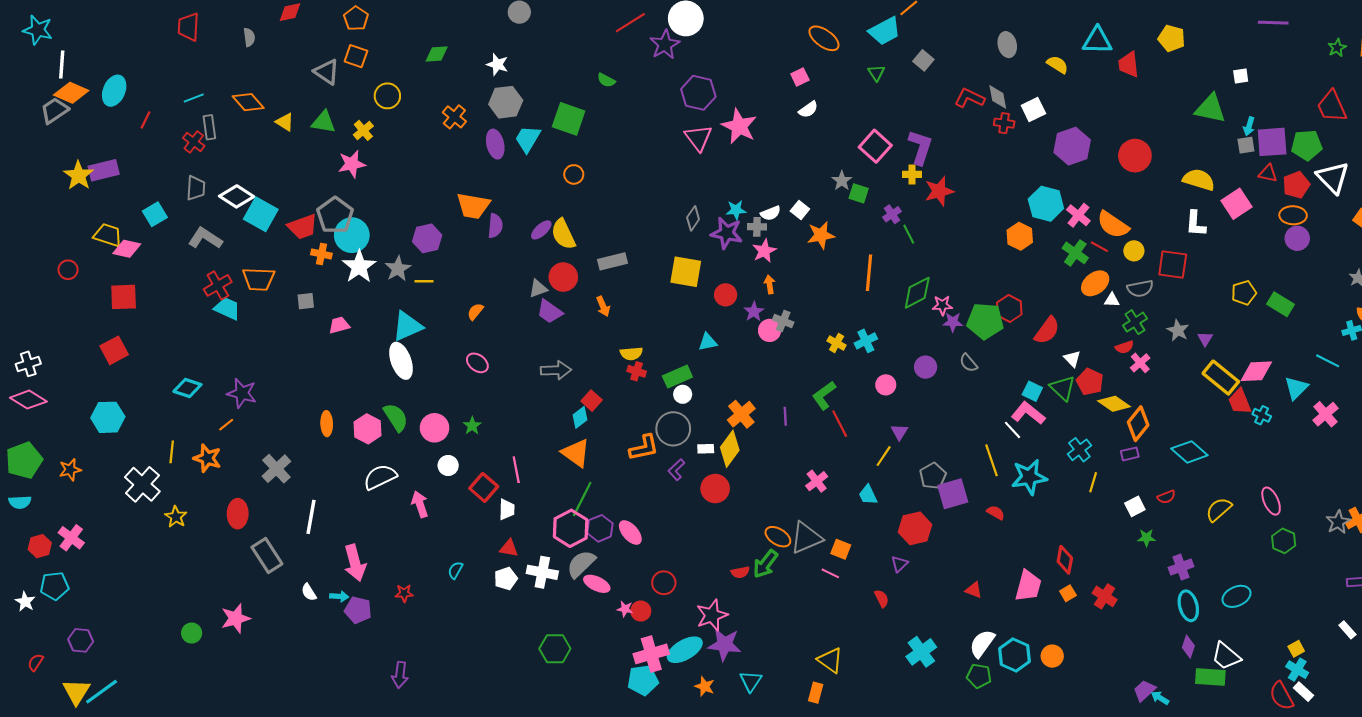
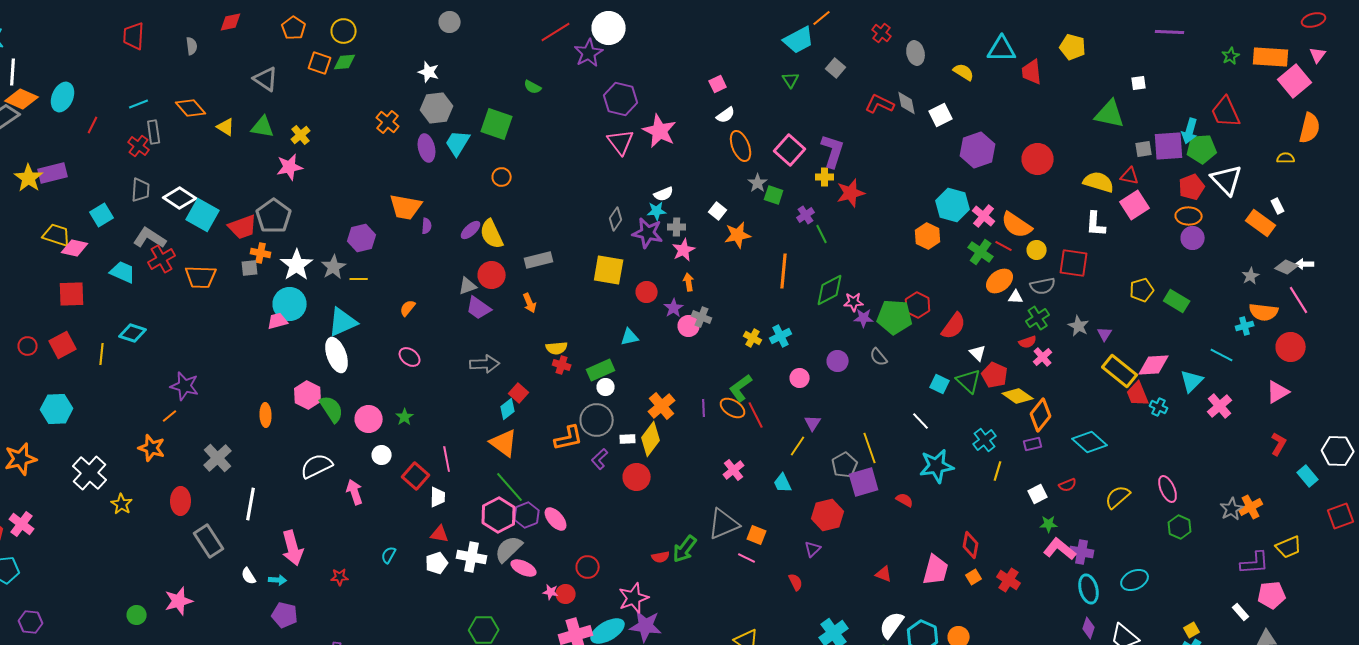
orange ellipse: (824, 38) -> (741, 146), moved, turned 32
green diamond: (437, 54) -> (345, 62), moved
orange square: (356, 56) -> (320, 63), moved
yellow circle: (387, 96) -> (344, 31), moved
red cross: (1004, 123) -> (882, 33), moved, turned 30
cyan arrow: (1249, 126) -> (1190, 131), moved, size x1.4
red triangle: (1268, 173) -> (1130, 176), moved
white semicircle: (771, 213) -> (664, 194), moved
purple semicircle: (495, 226) -> (427, 226), size x0.7
cyan circle: (352, 235) -> (290, 304), moved
red circle: (68, 270) -> (28, 346), moved
red cross: (218, 285) -> (162, 259), moved
gray square: (306, 301) -> (250, 268), moved
cyan trapezoid: (227, 308) -> (123, 272), moved
cyan diamond: (187, 388) -> (133, 333), moved
pink L-shape: (1028, 413) -> (1060, 549), moved
pink hexagon: (367, 429) -> (308, 395), moved
yellow line: (172, 452) -> (102, 354), moved
yellow line: (992, 460) -> (870, 448), moved
orange star: (70, 470) -> (21, 459), size x1.5
green line: (582, 499) -> (510, 487), turned -68
orange ellipse: (778, 537) -> (733, 408), moved
purple cross: (1181, 567) -> (1082, 552), turned 30
purple pentagon: (358, 610) -> (285, 615), moved

